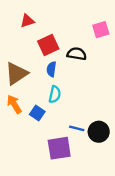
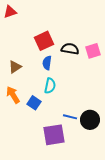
red triangle: (27, 21) -> (10, 12), moved
pink square: (101, 30) -> (93, 51), moved
brown triangle: (16, 74) -> (15, 67), size x0.6

